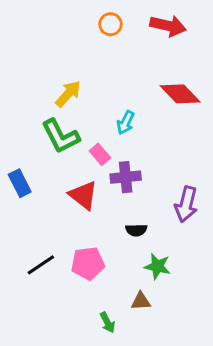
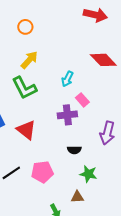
orange circle: (110, 24) -> (25, 27), moved
pink rectangle: (100, 154) -> (82, 100), moved
red triangle: (83, 195) -> (26, 130), moved

